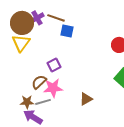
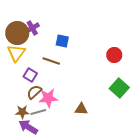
brown line: (56, 18) -> (51, 61), moved
purple square: (54, 65) -> (30, 75), moved, turned -32
brown triangle: (86, 99) -> (81, 109), turned 32

